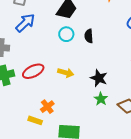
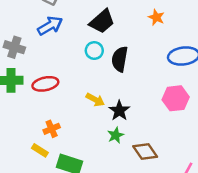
black semicircle: (89, 36) -> (120, 59), size x1.5
yellow arrow: (66, 73) -> (95, 100), moved
yellow rectangle: (35, 120) -> (40, 150), moved

